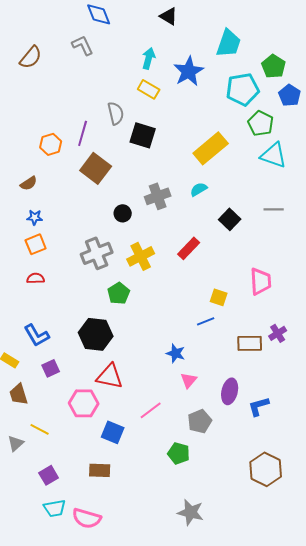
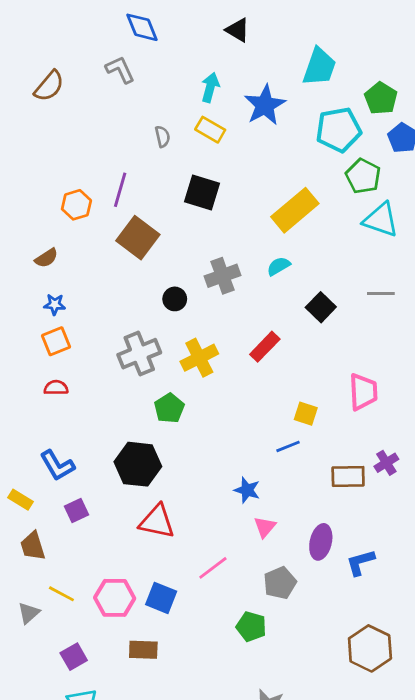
gray semicircle: (116, 113) -> (162, 137), moved, size x0.7
pink hexagon: (84, 403) -> (115, 598), moved

